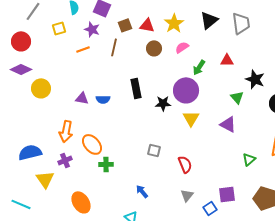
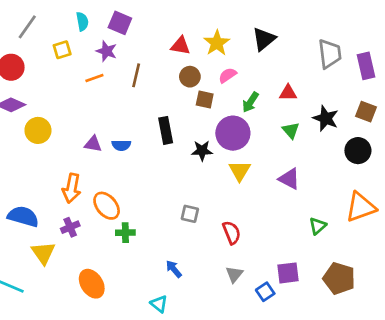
gray trapezoid: (241, 23) -> (330, 54), moved
brown square: (125, 25) -> (205, 99), moved, turned 32
green triangle: (237, 97) -> (291, 130), moved
blue semicircle: (30, 152) -> (23, 216), turned 30

